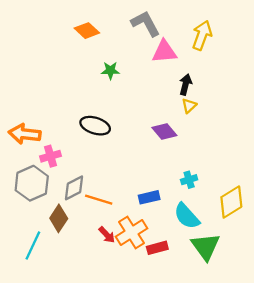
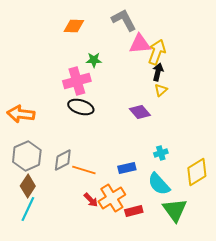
orange diamond: (87, 31) -> (74, 26), turned -40
yellow arrow: (202, 35) -> (157, 52), moved
pink cross: (50, 156) -> (77, 81), moved, size x1.5
brown diamond: (59, 218) -> (28, 186), moved

